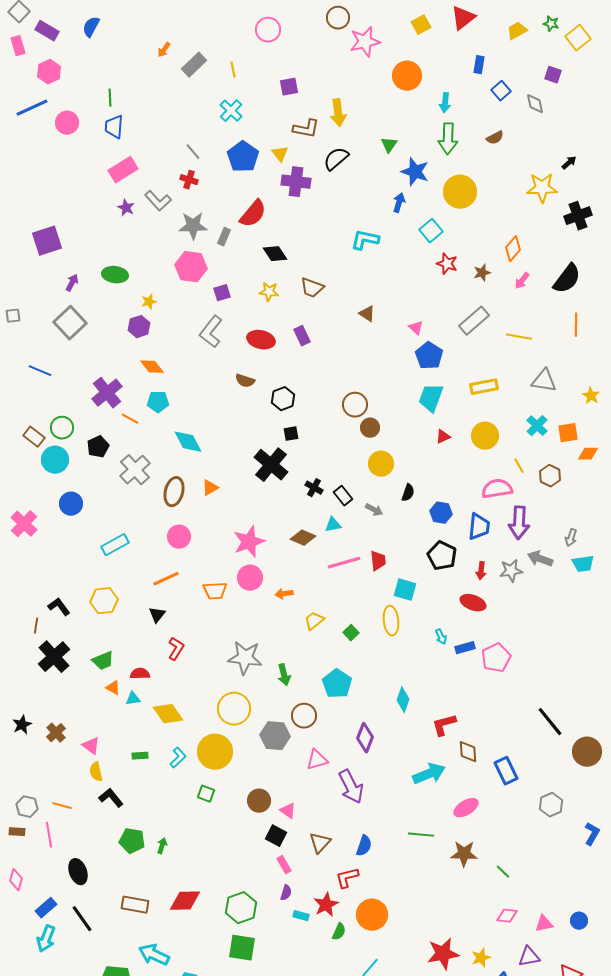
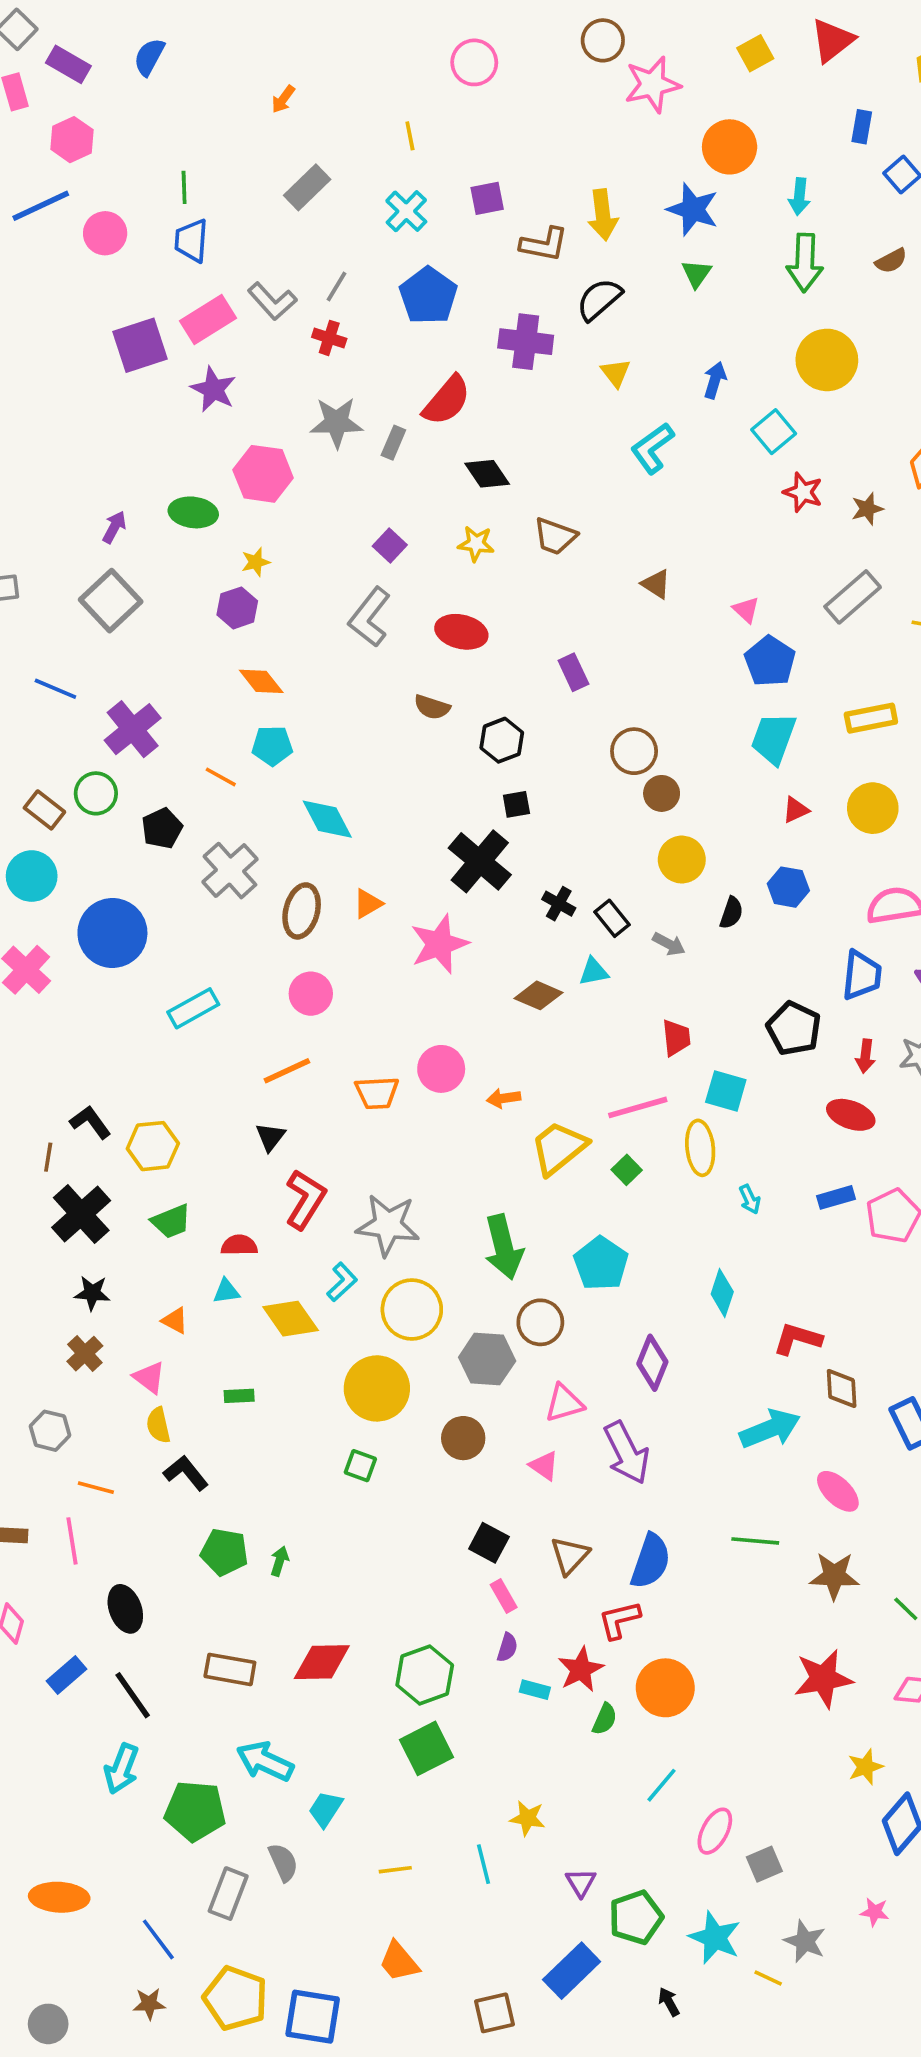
gray rectangle: (194, 65) -> (307, 187), moved
purple square: (289, 87) -> (487, 198), moved
gray line: (193, 152) -> (336, 287), turned 72
yellow triangle: (280, 154) -> (616, 373), moved
blue star: (415, 172) -> (693, 209), moved
gray L-shape: (158, 201) -> (272, 301), moved
purple star: (126, 208) -> (213, 389), size x1.4
cyan L-shape: (365, 240) -> (652, 448), turned -48
purple square: (47, 241) -> (140, 345), moved
pink hexagon: (191, 267) -> (263, 474), moved
purple square: (222, 293) -> (390, 545), turned -30
purple rectangle: (302, 336) -> (573, 672), moved
purple cross: (107, 393) -> (133, 729), moved
cyan circle: (55, 460) -> (32, 876), moved
blue circle: (71, 504) -> (112, 933), size x1.6
blue hexagon: (441, 513) -> (788, 887), moved
pink star: (249, 542) -> (439, 944), moved
pink line: (344, 563) -> (638, 1107), moved
yellow hexagon: (104, 601) -> (153, 1146), moved
yellow trapezoid: (314, 621) -> (559, 1148), size x1.6
cyan arrow: (441, 637) -> (750, 1199), moved
red L-shape: (176, 649) -> (305, 1199), size x1.4
gray star: (245, 658) -> (388, 1225), moved
green arrow: (284, 675) -> (504, 1247), size x1.6
orange triangle: (113, 688) -> (175, 1321), moved
black star: (22, 725) -> (92, 1293), moved, turned 30
red L-shape: (444, 725) -> (797, 1339), turned 32
cyan L-shape: (178, 758) -> (342, 1282), moved
brown circle: (259, 801) -> (463, 1438), moved
gray hexagon: (27, 807) -> (50, 1431), moved
pink ellipse: (466, 808) -> (838, 1491), turned 75
pink triangle: (288, 811) -> (544, 1466), moved
blue semicircle: (364, 846) -> (651, 1561), size x1.4
cyan arrow: (46, 939) -> (122, 1769), moved
green square: (242, 948) -> (426, 1748), turned -36
red star: (443, 954) -> (823, 1679), moved

